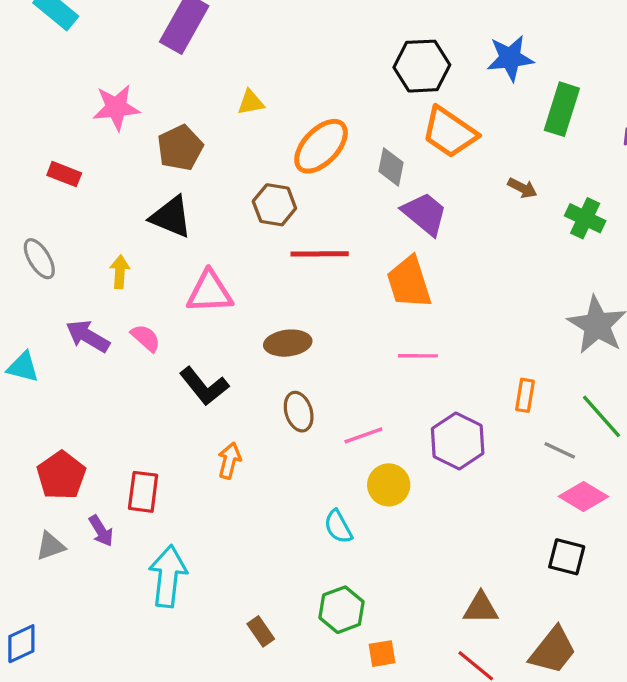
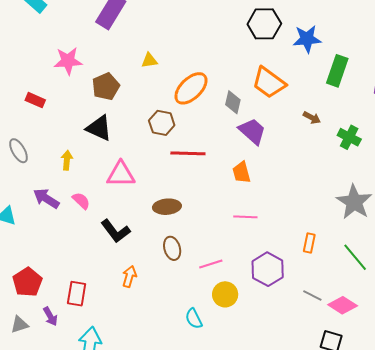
black hexagon: (422, 66) -> (264, 24), moved
orange trapezoid: (409, 282) -> (241, 172), size x0.7
gray line: (560, 450) -> (312, 295), moved

